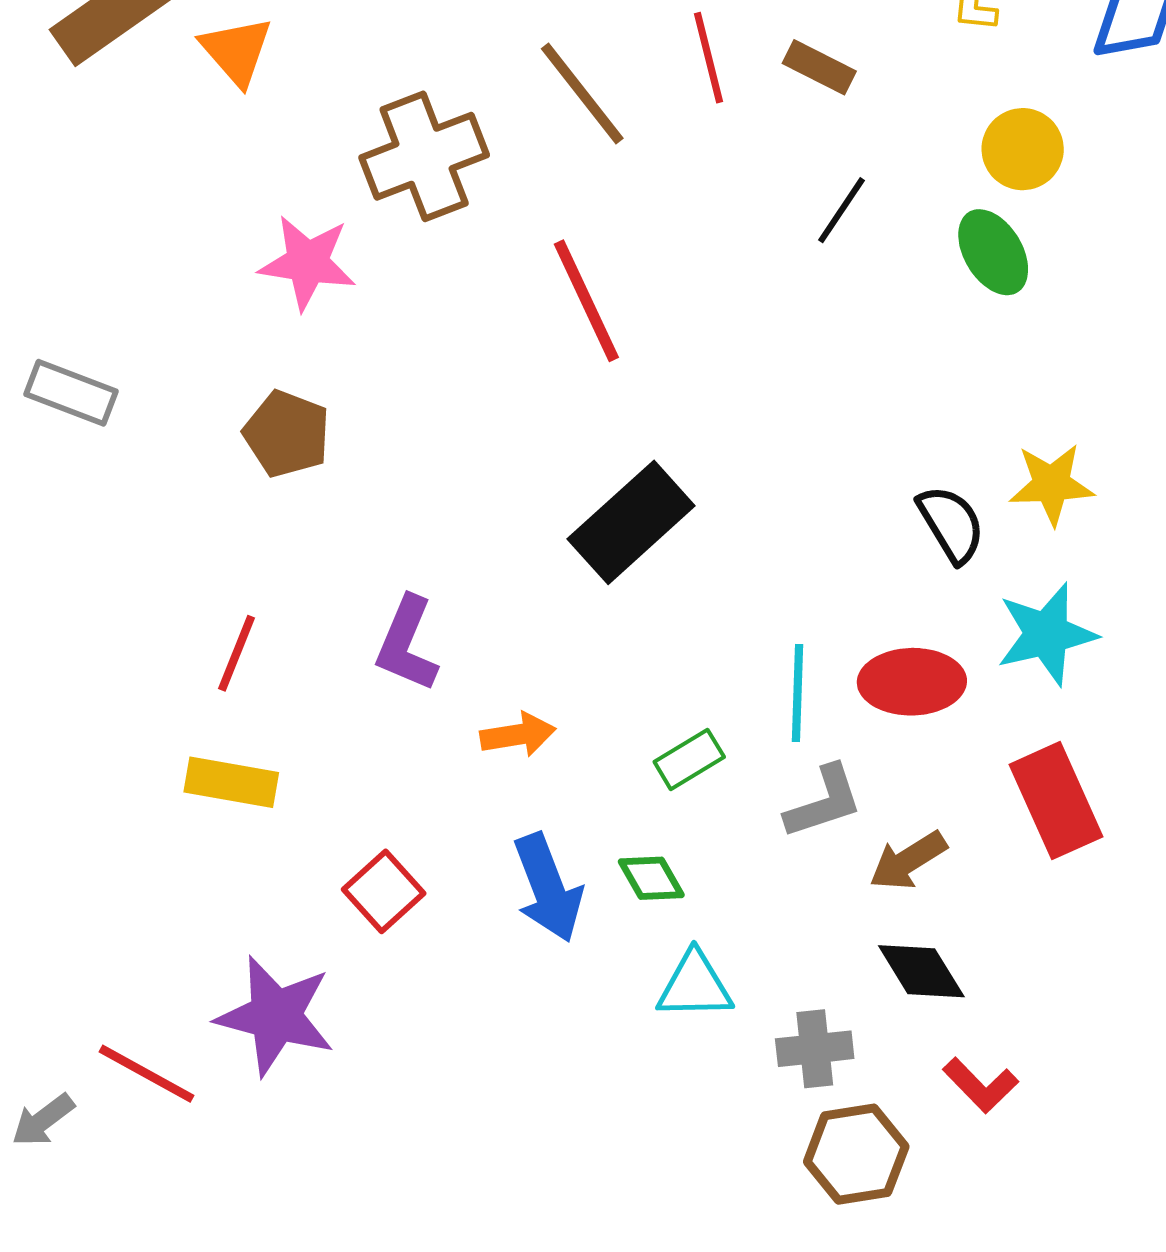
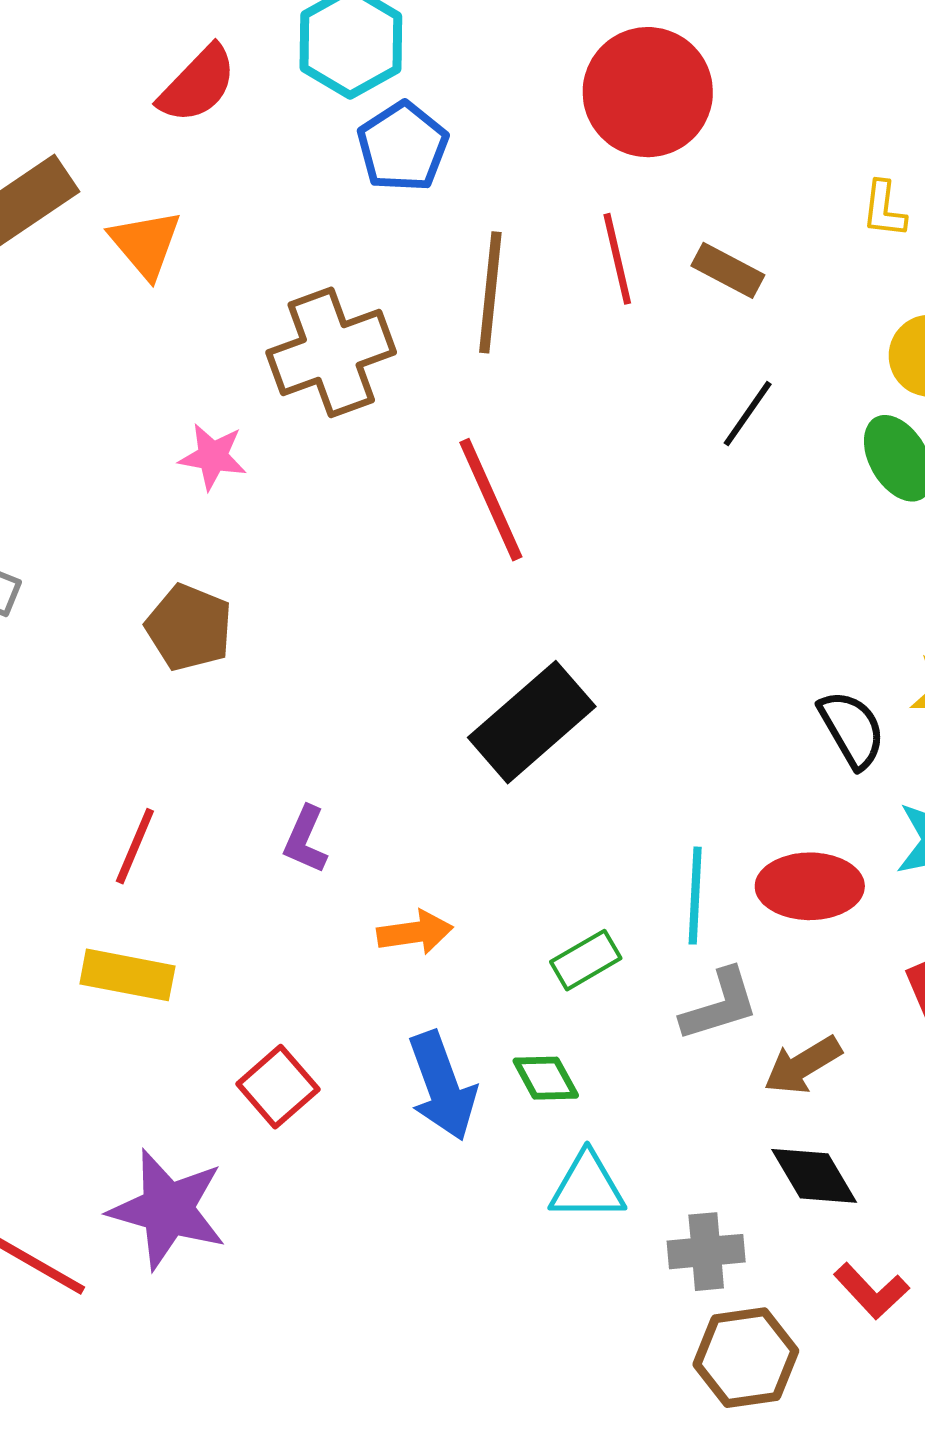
brown line: (582, 93) -> (490, 292), turned 43
pink star: (307, 262) -> (213, 457), size x0.7
purple L-shape: (407, 644) -> (305, 840), size x0.7

